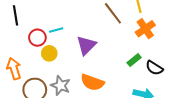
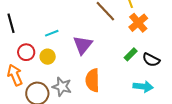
red circle: (37, 38) -> (26, 52), moved
orange semicircle: (92, 82) -> (92, 80), turned 75

